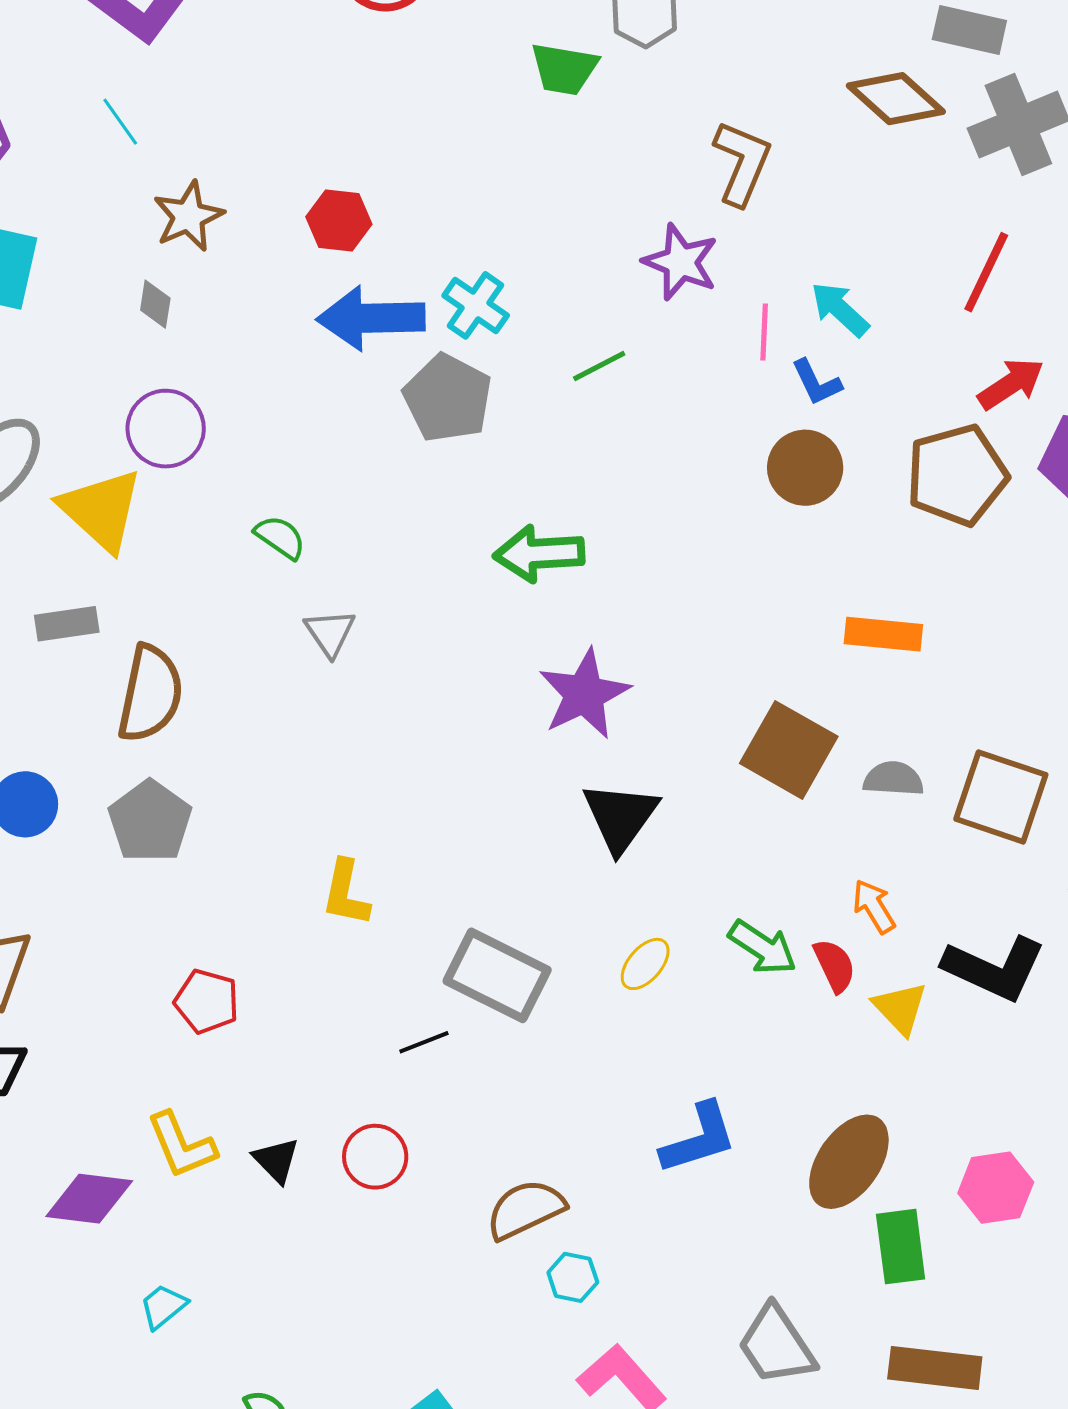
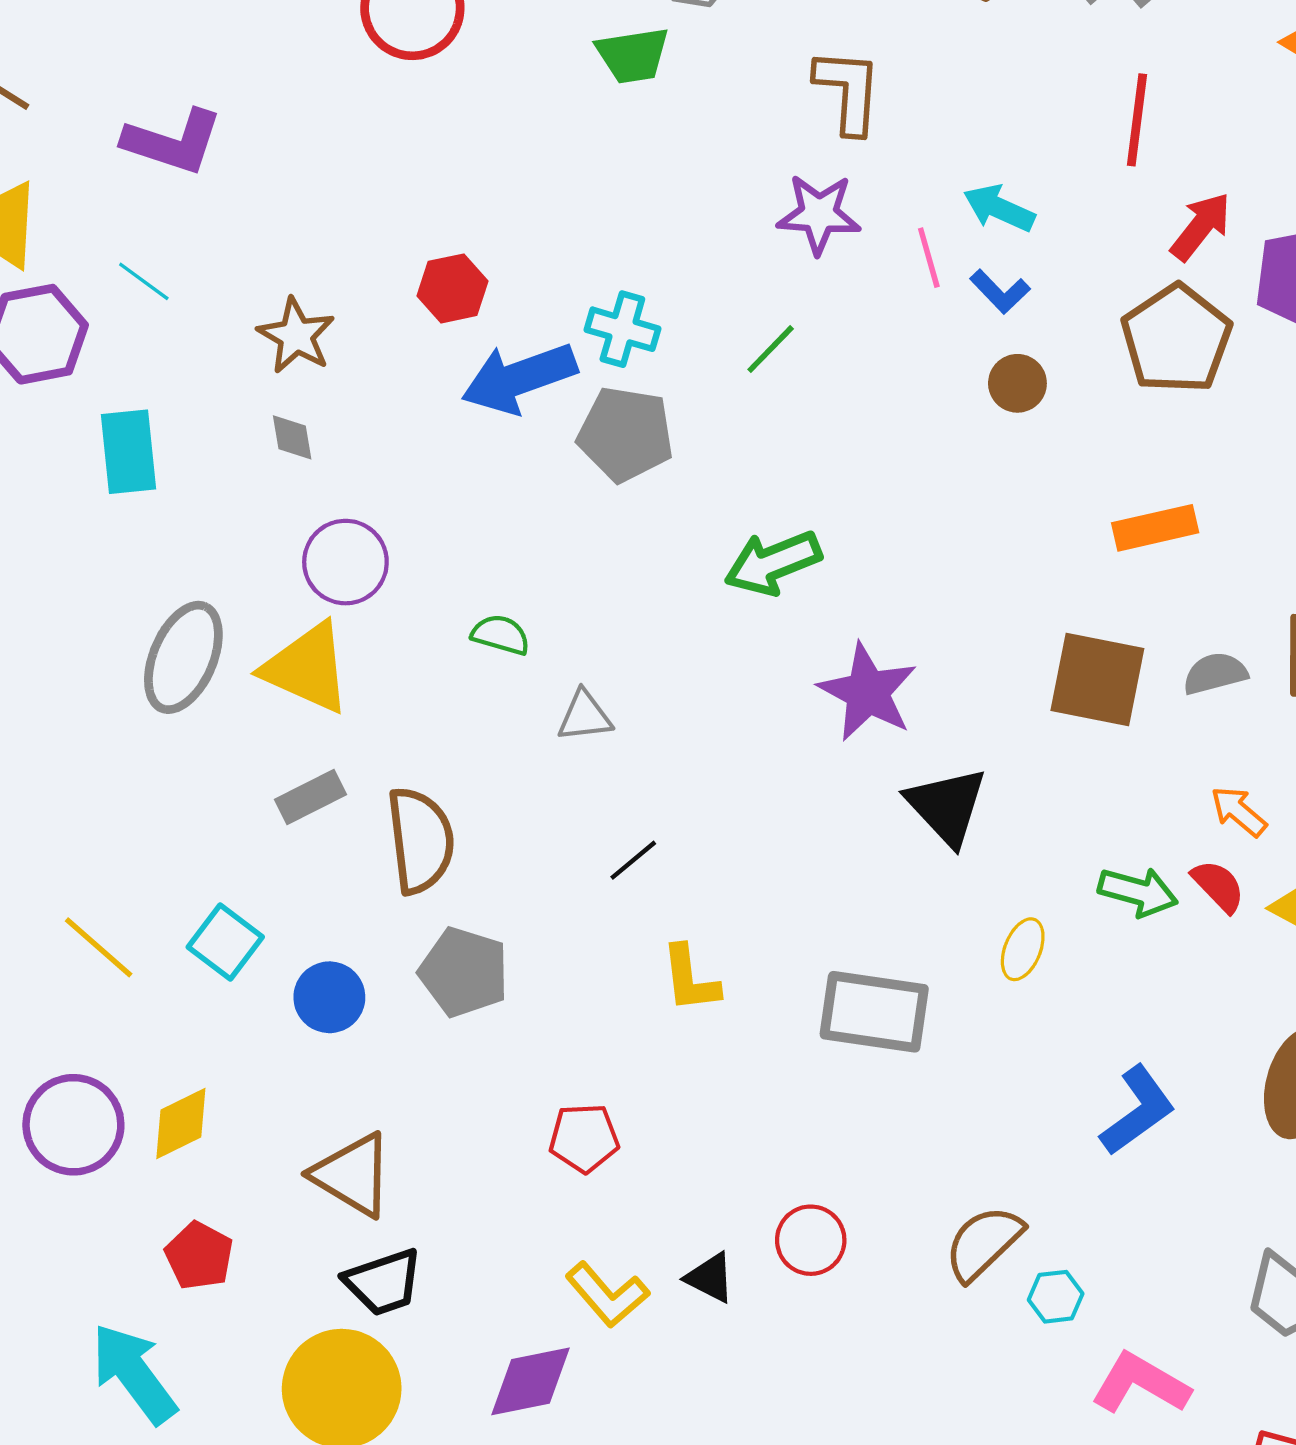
cyan line: (120, 122) -> (144, 281), moved
brown circle: (805, 468) -> (1017, 383), size x0.7
gray triangle: (330, 633) -> (585, 716), turned -44
black line: (424, 1042) -> (633, 860), moved

